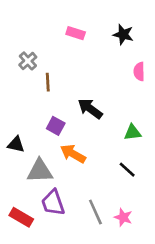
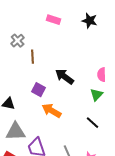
pink semicircle: (139, 72) -> (102, 75), moved
green triangle: (133, 132) -> (97, 95), turned -40
gray triangle: (40, 171) -> (16, 132), moved

